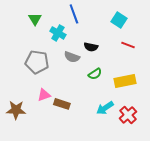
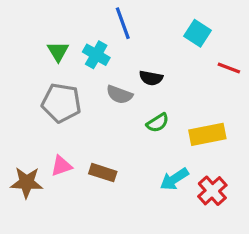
green triangle: (35, 19) -> (58, 51), moved
red line: (128, 45) -> (229, 68), moved
pink triangle: (44, 95) -> (61, 166), moved

